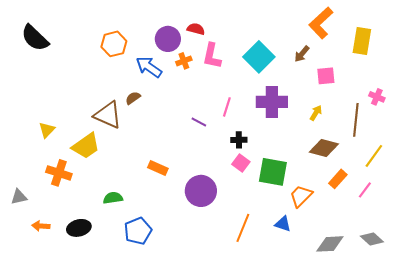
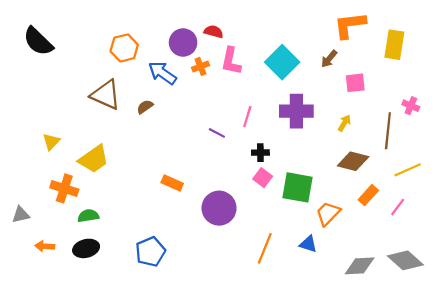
orange L-shape: (321, 23) -> (350, 25), turned 36
brown triangle: (108, 115) -> (106, 95), moved
yellow line: (374, 156) -> (408, 170), turned 30
green semicircle: (113, 198) -> (88, 216), moved
gray diamond: (372, 239) -> (405, 260), size x1.4

